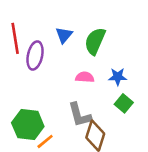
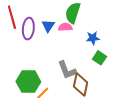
blue triangle: (64, 35) -> (48, 26), moved
pink semicircle: (85, 77) -> (65, 27), moved

